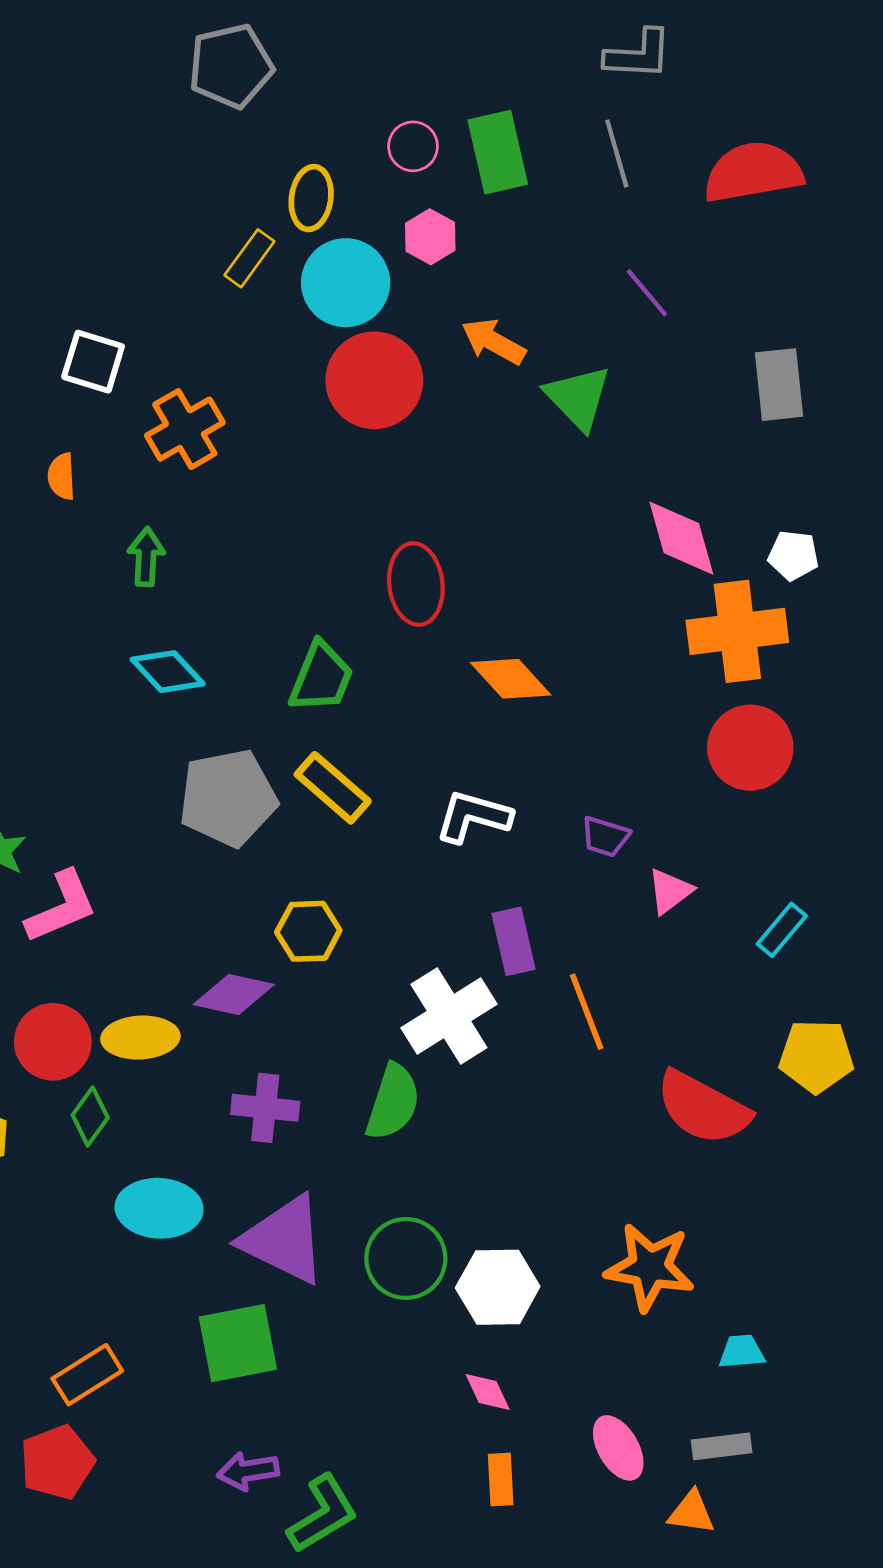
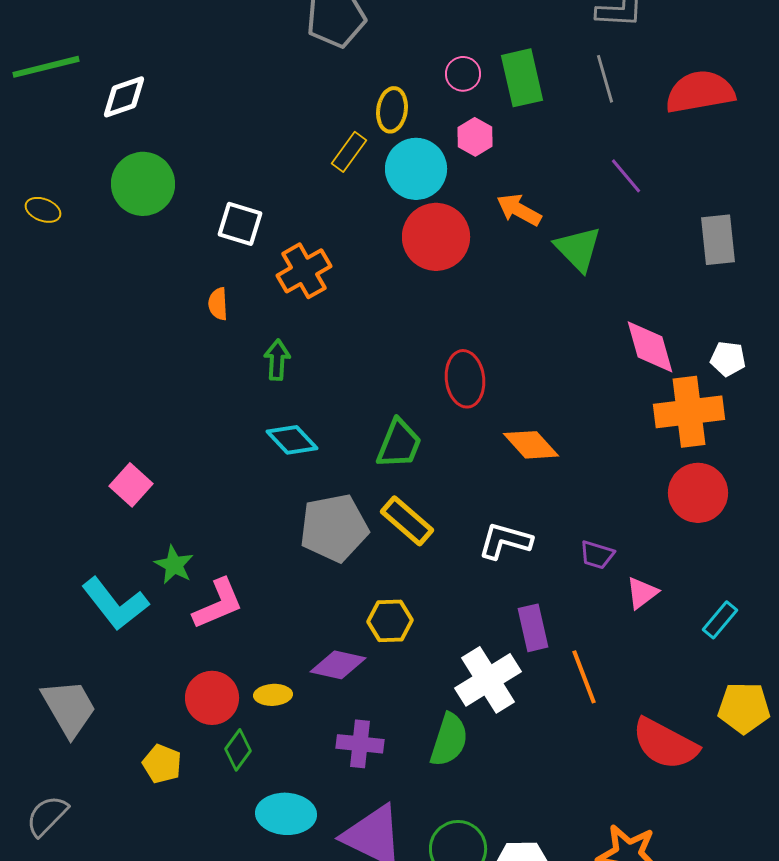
yellow ellipse: (140, 1038) -> (273, 695), size x0.7

